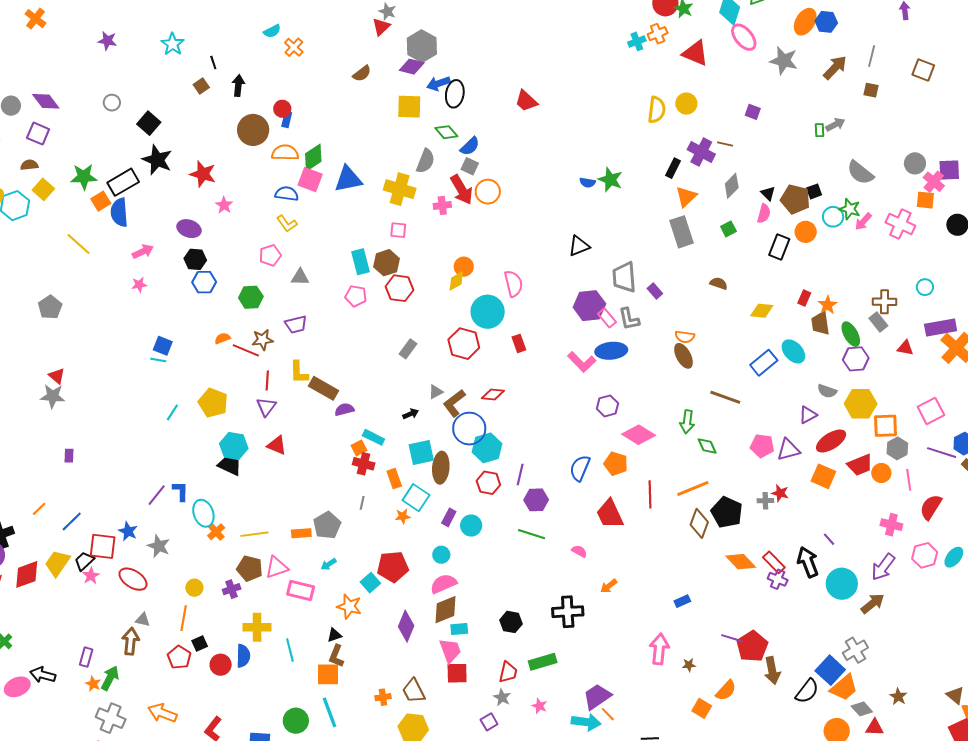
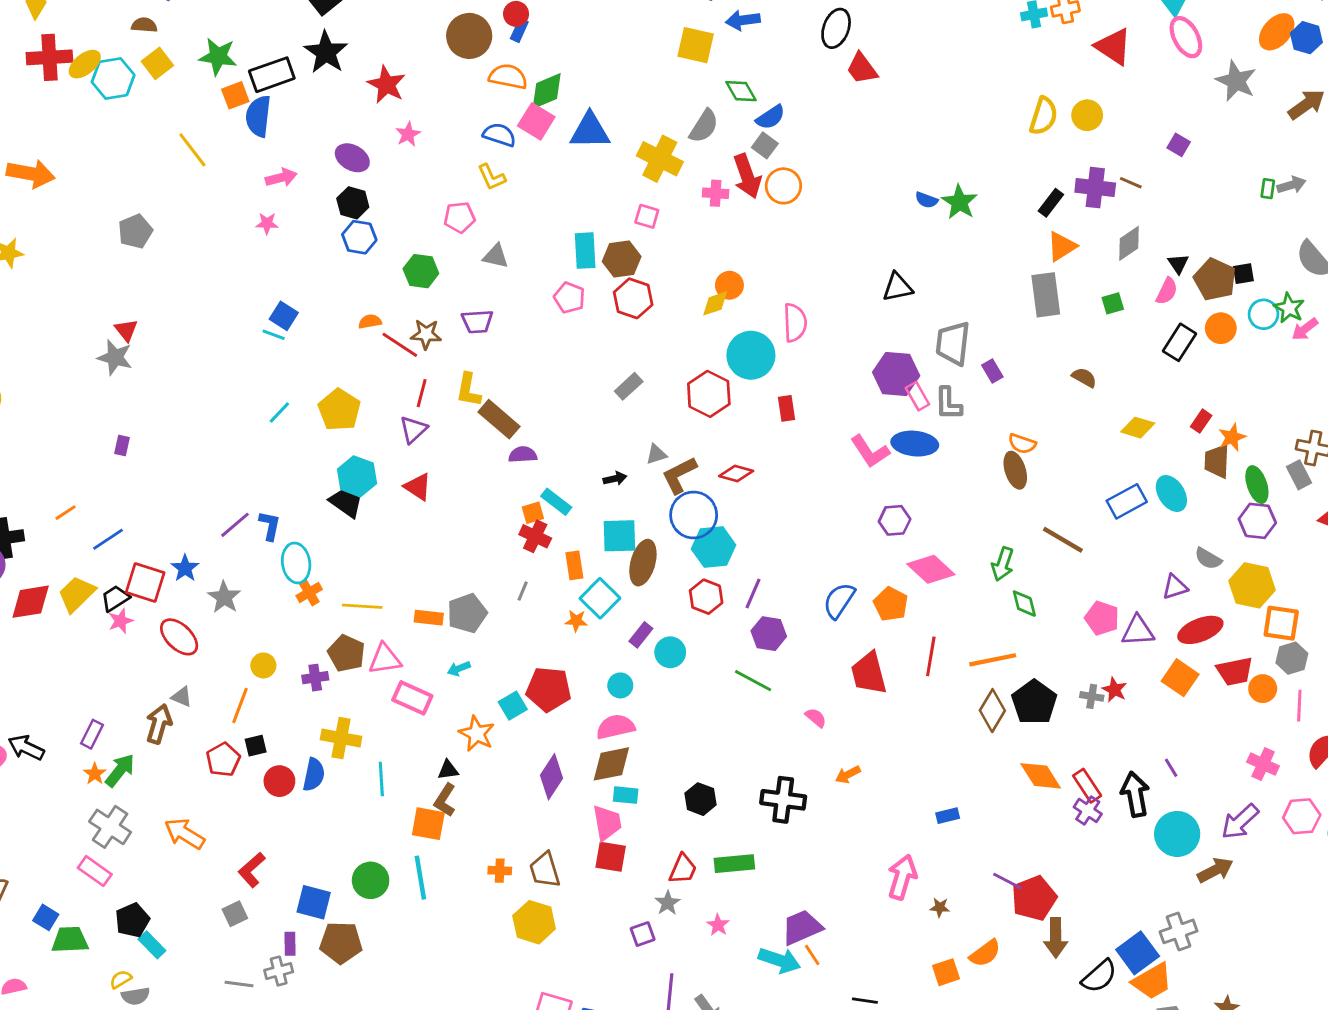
black ellipse: (455, 94) -> (836, 28), moved
purple cross: (701, 152) -> (1095, 188), turned -32
orange square: (702, 708) -> (946, 972), turned 30

